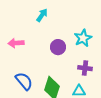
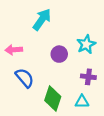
cyan arrow: (42, 15) -> (42, 19), size x1.5
blue semicircle: (24, 81) -> (25, 78), moved

